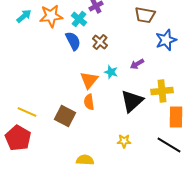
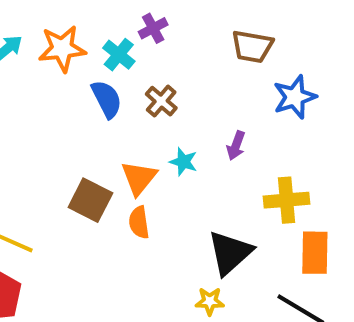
purple arrow: (137, 64) -> (236, 146), turned -40
black triangle: (132, 101) -> (230, 253), moved
brown square: (65, 116) -> (90, 200), moved

